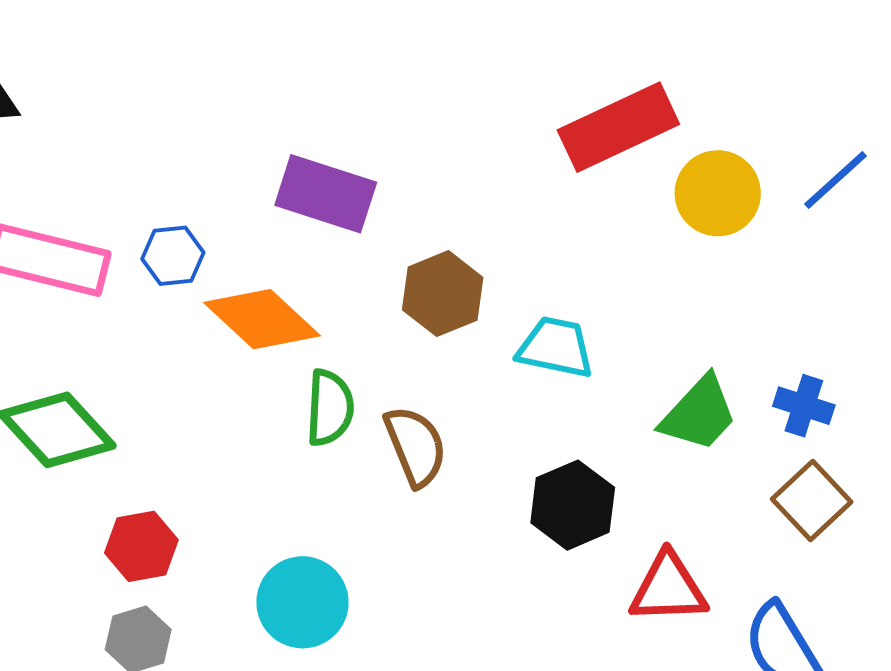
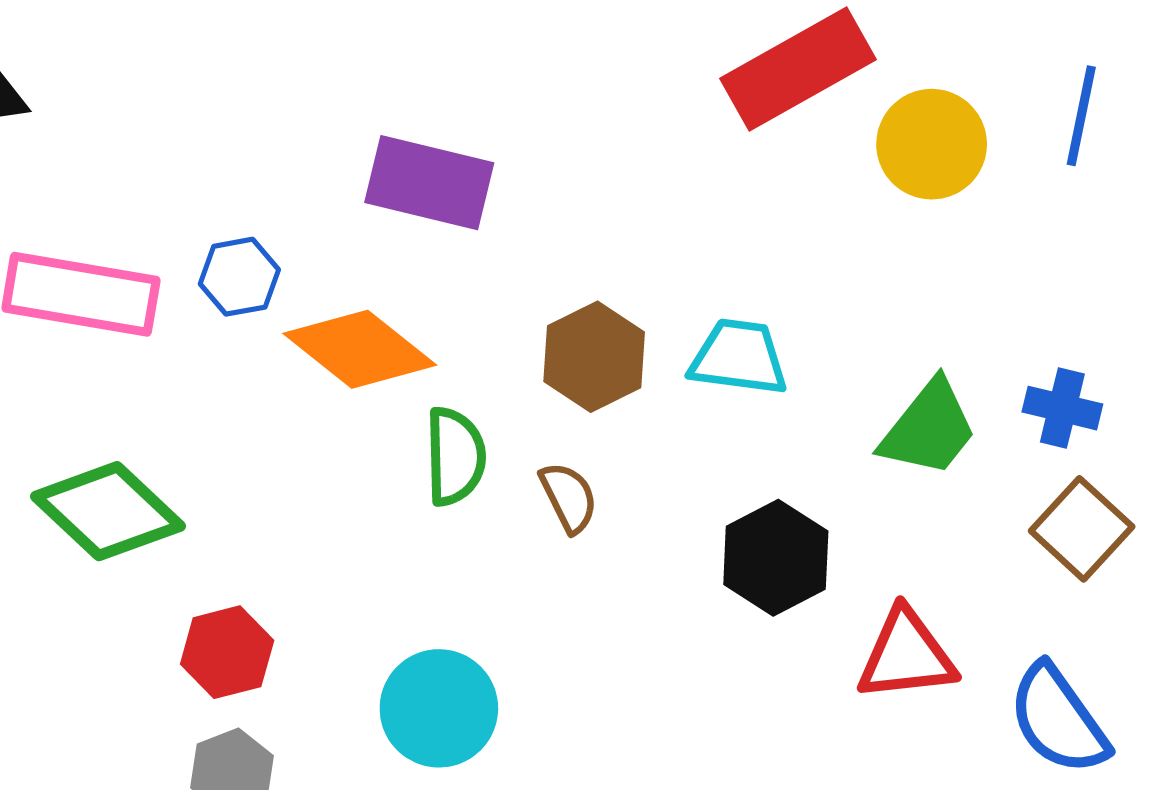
blue line: (835, 180) -> (1081, 116), turned -32
brown hexagon: (443, 294) -> (594, 357), moved
brown semicircle: (416, 446) -> (569, 497), size x0.7

